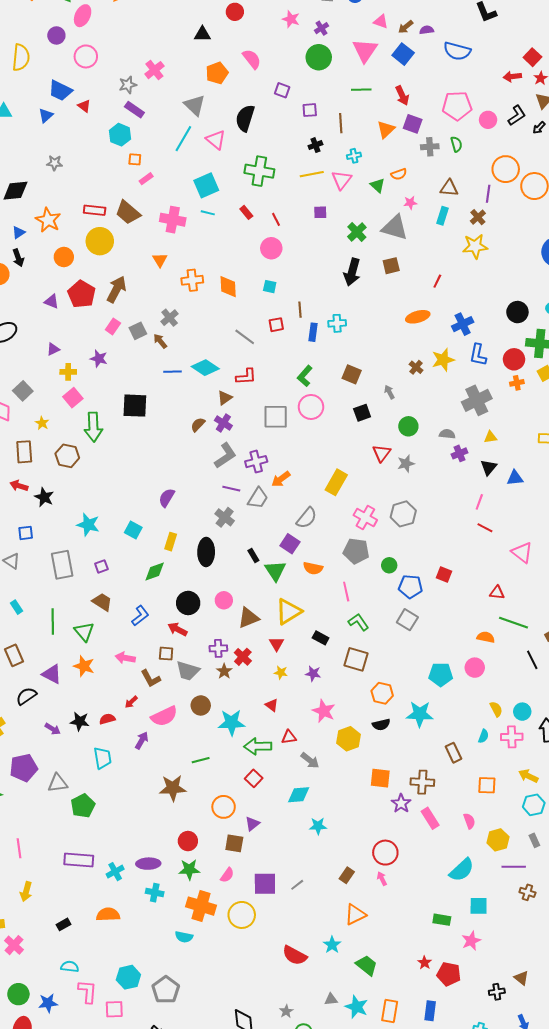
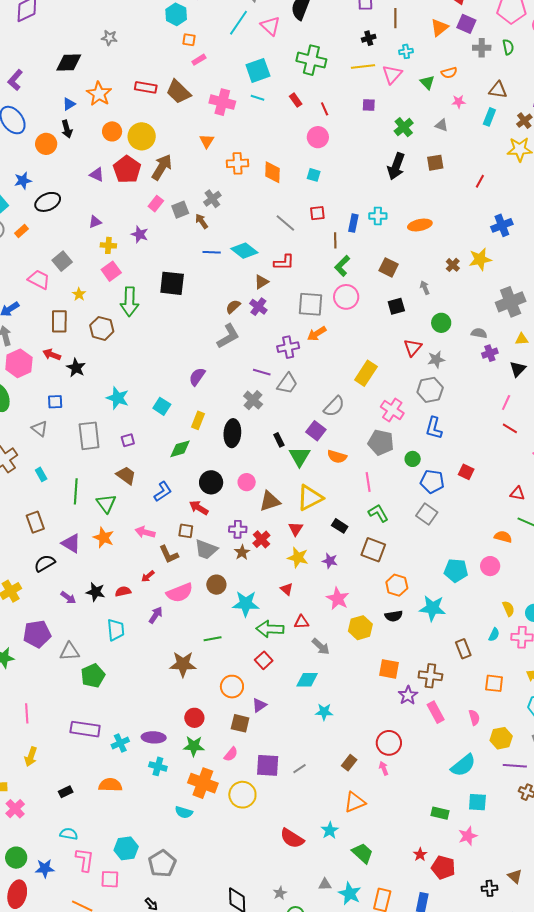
gray triangle: (395, 228) -> (441, 125), size x0.5
yellow circle: (100, 241) -> (142, 136), moved
brown line: (300, 310) -> (335, 240), moved
orange ellipse: (418, 317) -> (420, 225), moved
blue L-shape: (478, 355) -> (434, 428), moved
gray L-shape: (225, 456) -> (228, 336), moved
orange arrow: (281, 479) -> (317, 334), moved
gray hexagon: (403, 514) -> (430, 390), moved
yellow star: (281, 673) -> (298, 558), size x1.5

